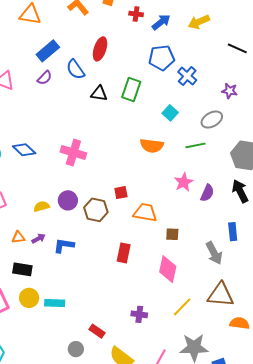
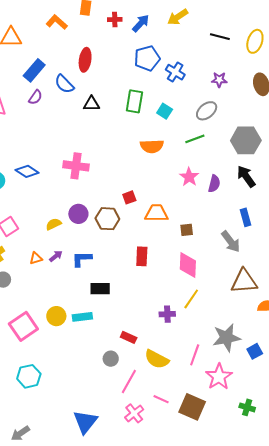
green rectangle: (131, 89) -> (134, 101), moved
black rectangle: (22, 269) -> (100, 289), moved
yellow line: (182, 307) -> (191, 299), moved

